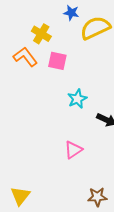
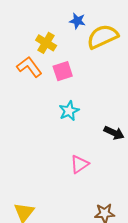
pink square: (57, 61) -> (63, 71), turned -30
cyan star: (77, 99) -> (69, 111), moved

